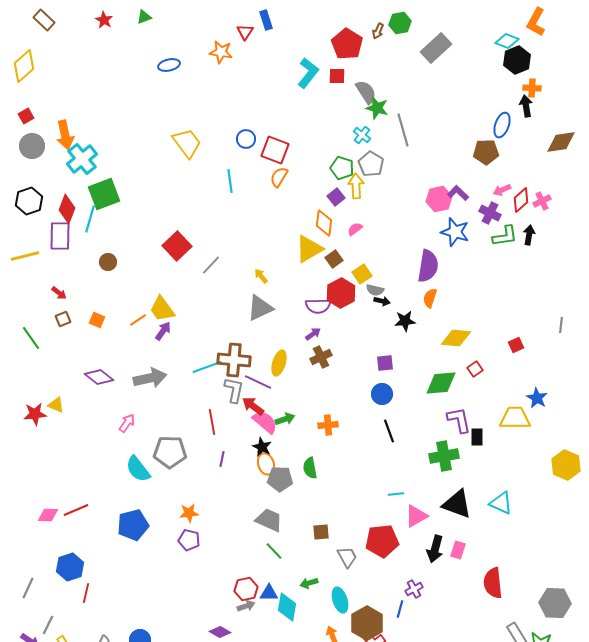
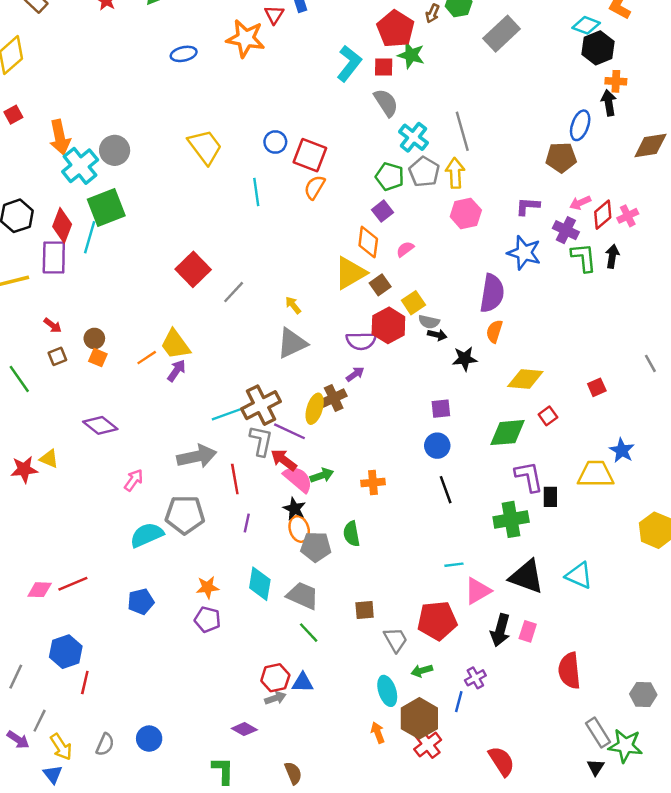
orange star: (221, 52) -> (246, 38), size x1.4
gray semicircle: (366, 92) -> (386, 103), moved
green star: (377, 108) -> (411, 55), moved
cyan cross: (362, 135) -> (413, 137), size x1.4
gray circle: (32, 146) -> (115, 150), moved
yellow arrow: (356, 186) -> (455, 173), moved
purple L-shape: (458, 193) -> (528, 206), turned -40
pink hexagon: (439, 199) -> (466, 213), moved
green L-shape: (505, 236) -> (584, 257), turned -88
brown circle: (108, 262) -> (94, 338), moved
gray line: (561, 325) -> (650, 363), turned -35
brown cross: (321, 357) -> (334, 398), moved
brown cross: (234, 360) -> (261, 405), turned -32
gray arrow: (150, 378) -> (197, 456), moved
cyan semicircle: (138, 469) -> (147, 535), turned 104
blue pentagon: (133, 525) -> (141, 602), size x0.7
green arrow: (309, 583) -> (422, 671), moved
gray hexagon: (555, 603) -> (643, 694), size x0.7
cyan diamond: (287, 607) -> (260, 584), moved

